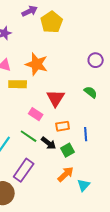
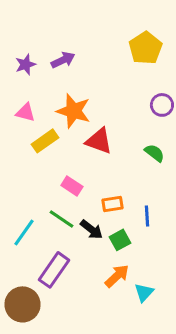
purple arrow: (30, 11) -> (63, 60), moved
yellow pentagon: (52, 22) -> (145, 48), moved
yellow rectangle: (18, 84) -> (45, 141), turned -36
red triangle: (56, 98) -> (99, 141), moved, turned -42

